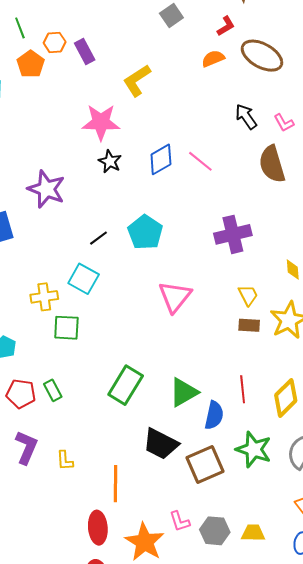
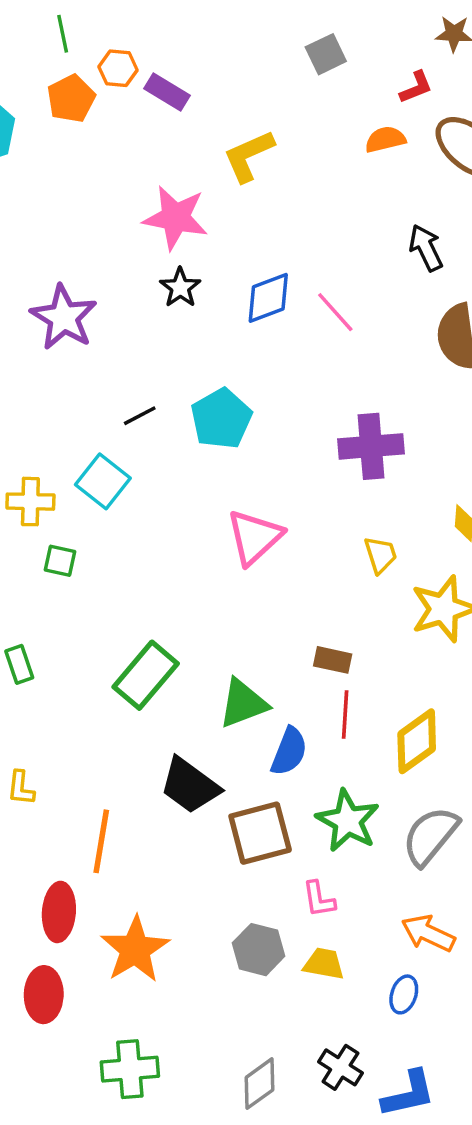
purple rectangle: (85, 51) -> (167, 92), turned -40
brown rectangle: (249, 325) -> (333, 660), moved
green square: (66, 328) -> (60, 561), size x0.7
pink L-shape: (180, 521) -> (319, 899), moved

